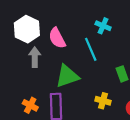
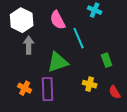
cyan cross: (103, 26) -> (95, 10), moved
pink semicircle: (57, 38) -> (58, 20), moved

